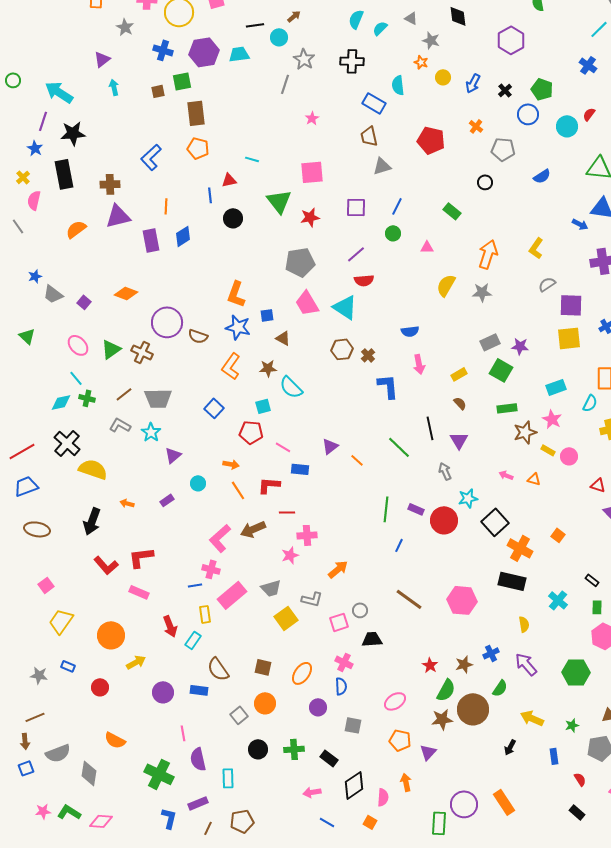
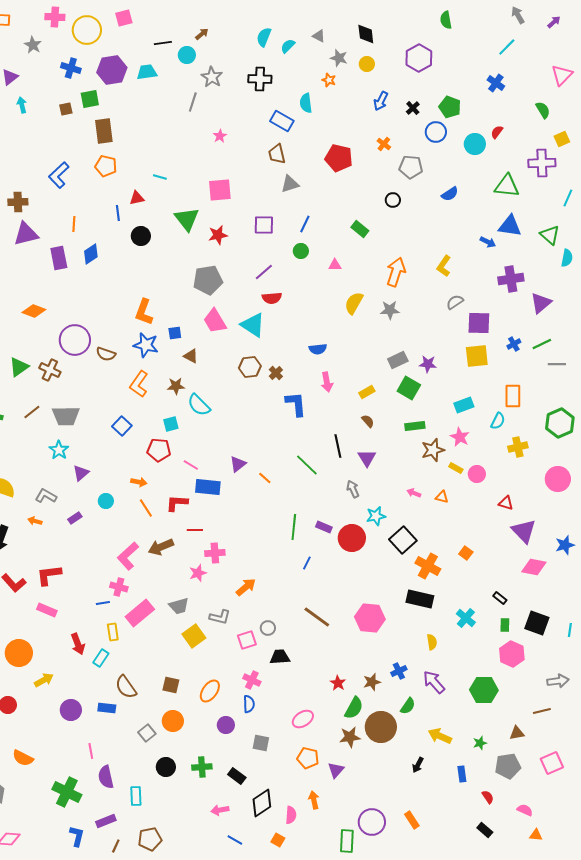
yellow circle: (443, 77) -> (367, 64), moved
gray L-shape: (120, 425) -> (46, 496), moved
blue rectangle: (300, 469) -> (208, 487), size x1.4
orange rectangle: (504, 802) -> (412, 820), size x0.7

